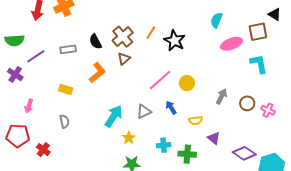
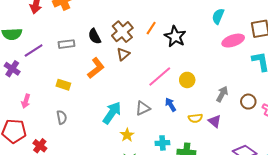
purple triangle: (214, 138) -> (215, 121), moved

